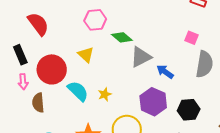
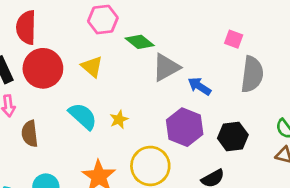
red semicircle: (38, 24) -> (26, 27), turned -140
red circle: (52, 69) -> (43, 68), moved

